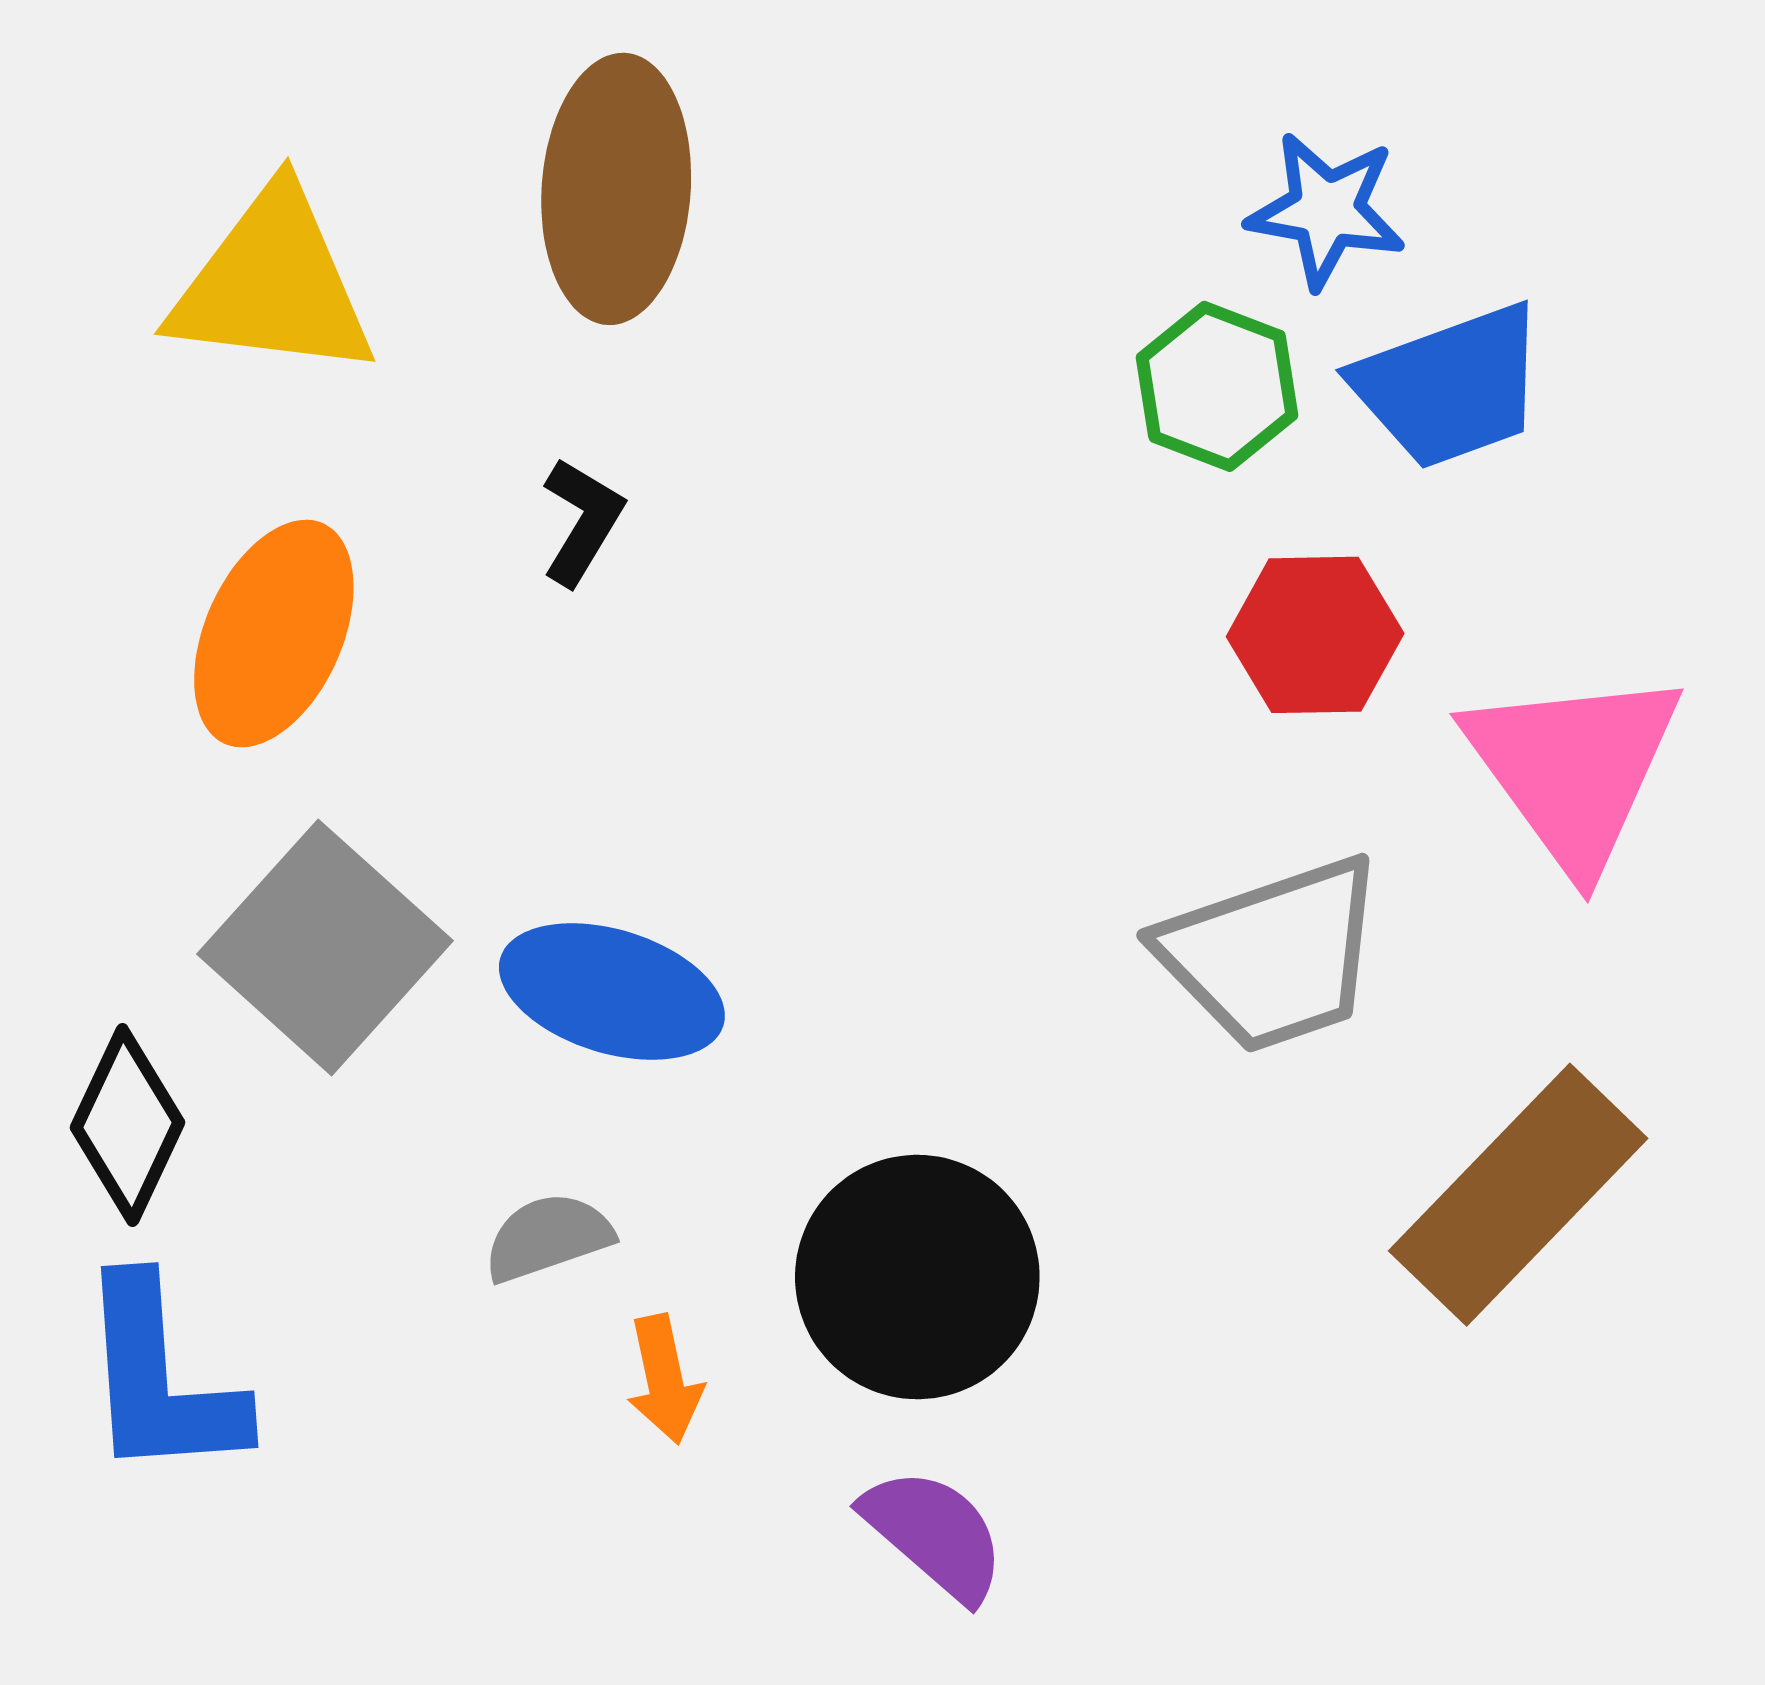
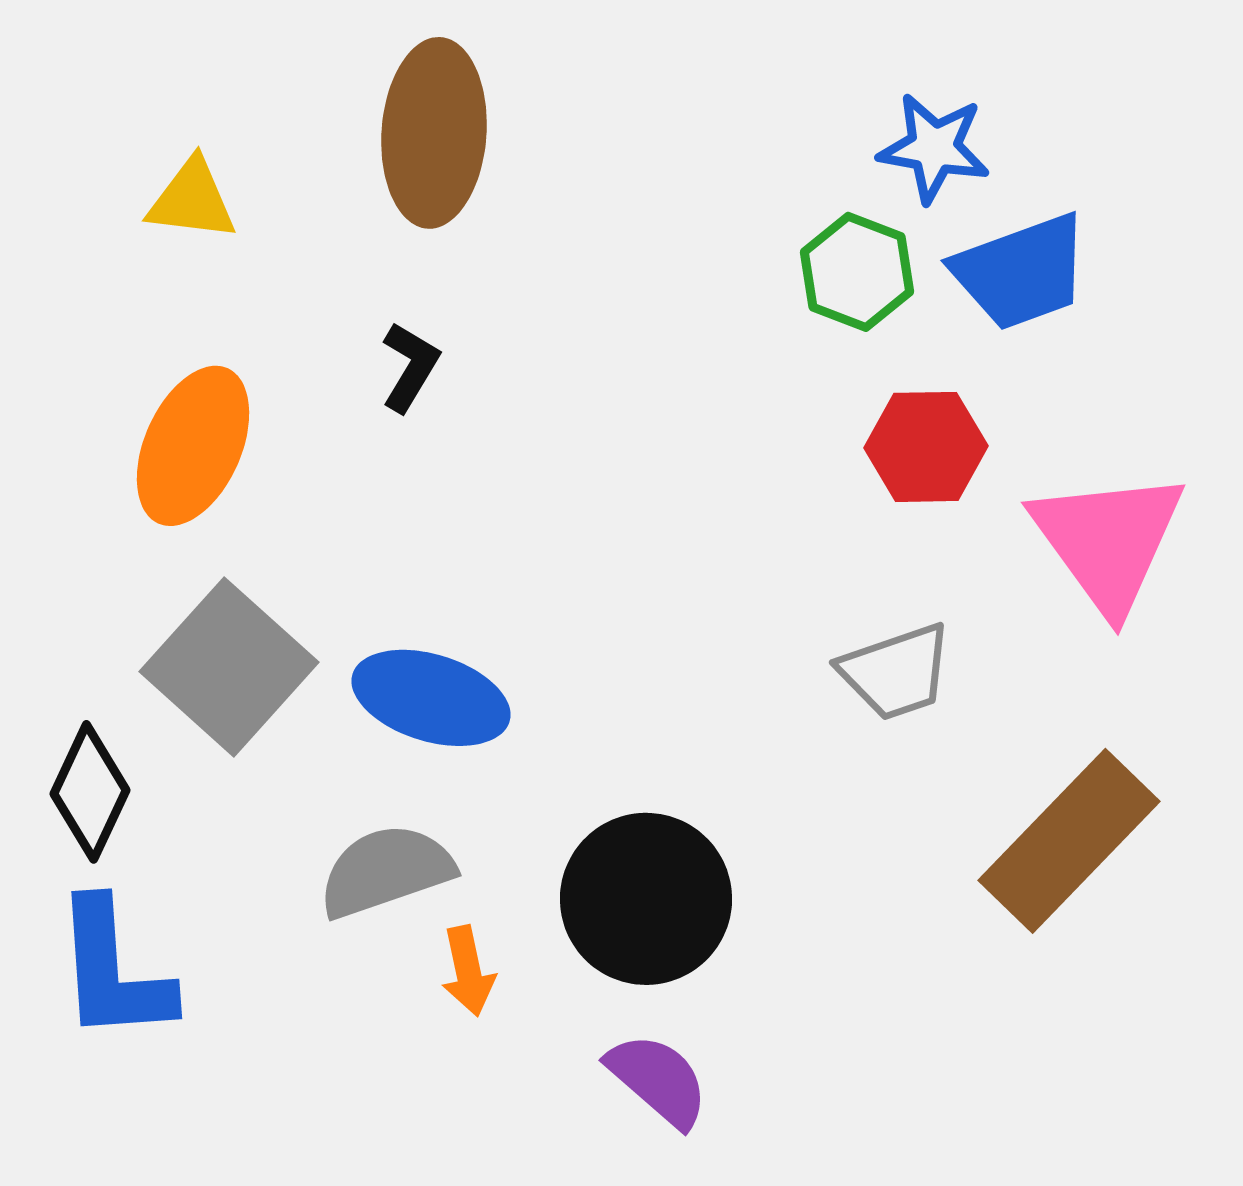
yellow triangle: (272, 284) -> (192, 200), size x0.6
gray trapezoid: (1272, 955) -> (896, 672), size x0.7
gray semicircle: (548, 1237) -> (386, 871), size x1.5

